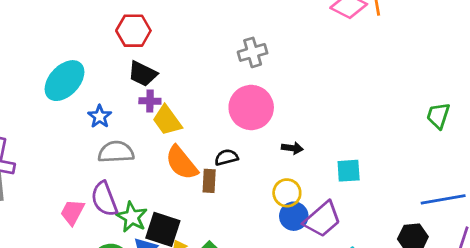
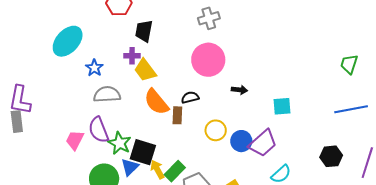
black trapezoid: (143, 74) -> (144, 31), moved, turned 75
yellow circle: (287, 193) -> (216, 130), moved
blue line: (443, 199) -> (351, 109), moved

